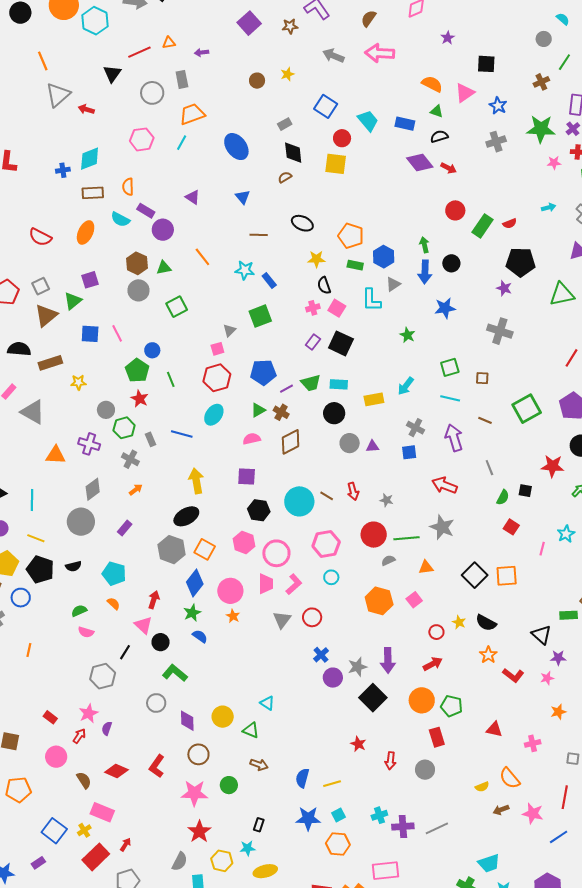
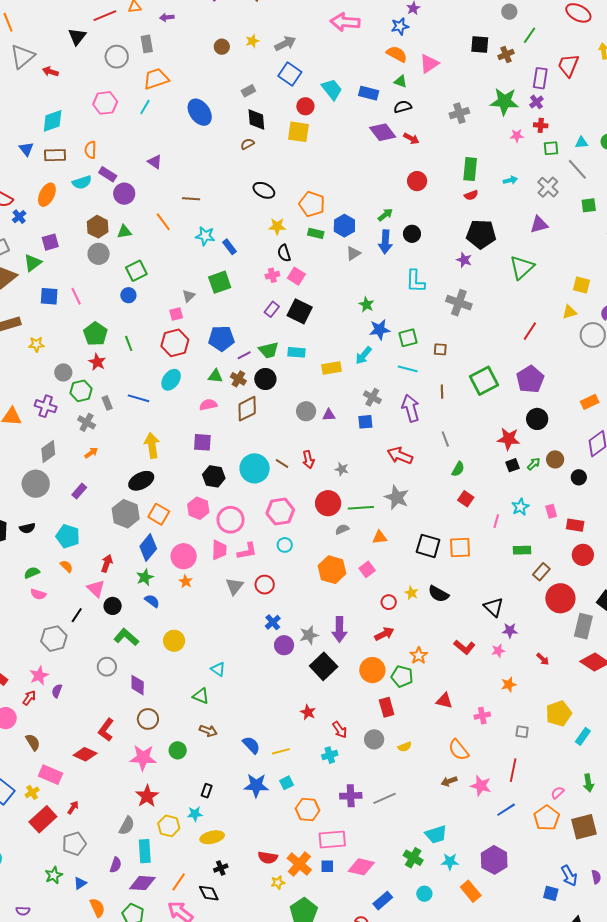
gray arrow: (333, 56) -> (285, 44), moved, turned 130
black square: (486, 64) -> (480, 44), moved
blue star: (498, 106) -> (400, 26), moved, turned 30
blue cross: (63, 170) -> (19, 217), moved, turned -32
blue triangle: (243, 197) -> (26, 149), moved
cyan semicircle: (120, 219) -> (82, 182), turned -48
green rectangle: (482, 226) -> (470, 169), moved, turned -30
brown line: (259, 235) -> (191, 199), moved
green arrow: (424, 245) -> (385, 215), turned 63
green triangle: (562, 294) -> (522, 267), turned -32
cyan L-shape: (371, 300) -> (415, 281), moved
blue star: (445, 308) -> (380, 330), moved
blue circle: (152, 350) -> (128, 295), moved
green triangle: (258, 410) -> (215, 376), turned 35
black circle: (334, 413) -> (265, 379), moved
brown line: (485, 420) -> (442, 392), turned 64
black square: (525, 491) -> (513, 465), moved, turned -32
black square: (475, 575) -> (428, 546), turned -30
pink L-shape: (294, 584) -> (247, 551), turned 30
green rectangle: (569, 615) -> (522, 550), moved
orange star: (488, 655) -> (419, 656), moved
yellow circle: (223, 717) -> (174, 641), moved
red arrow: (390, 761) -> (340, 730), turned -42
red diamond: (116, 771) -> (85, 754), moved
blue semicircle: (302, 778) -> (251, 745), turned 120
yellow semicircle: (482, 787) -> (405, 747), moved
cyan cross: (379, 815) -> (330, 755), moved
orange hexagon: (338, 844) -> (308, 809), moved

